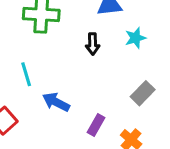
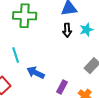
black arrow: (93, 44) -> (67, 30), moved

